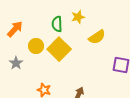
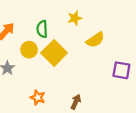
green semicircle: (57, 24) -> (42, 29), moved

